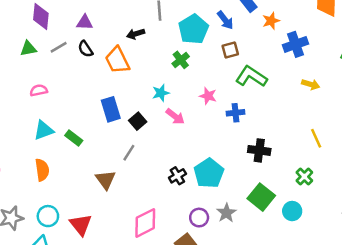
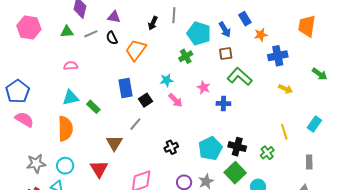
cyan pentagon: (193, 29) -> (199, 33), turned -30
black arrow: (136, 34) -> (153, 23), moved, turned -56
orange trapezoid: (117, 60) -> (136, 50), turned 55
black cross: (259, 150) -> (237, 147), moved
orange semicircle: (42, 170) -> (65, 129), size x1.4
cyan pentagon: (209, 173) -> (210, 148), moved
green cross: (304, 177) -> (267, 153), moved
red triangle: (81, 225) -> (99, 169), moved

